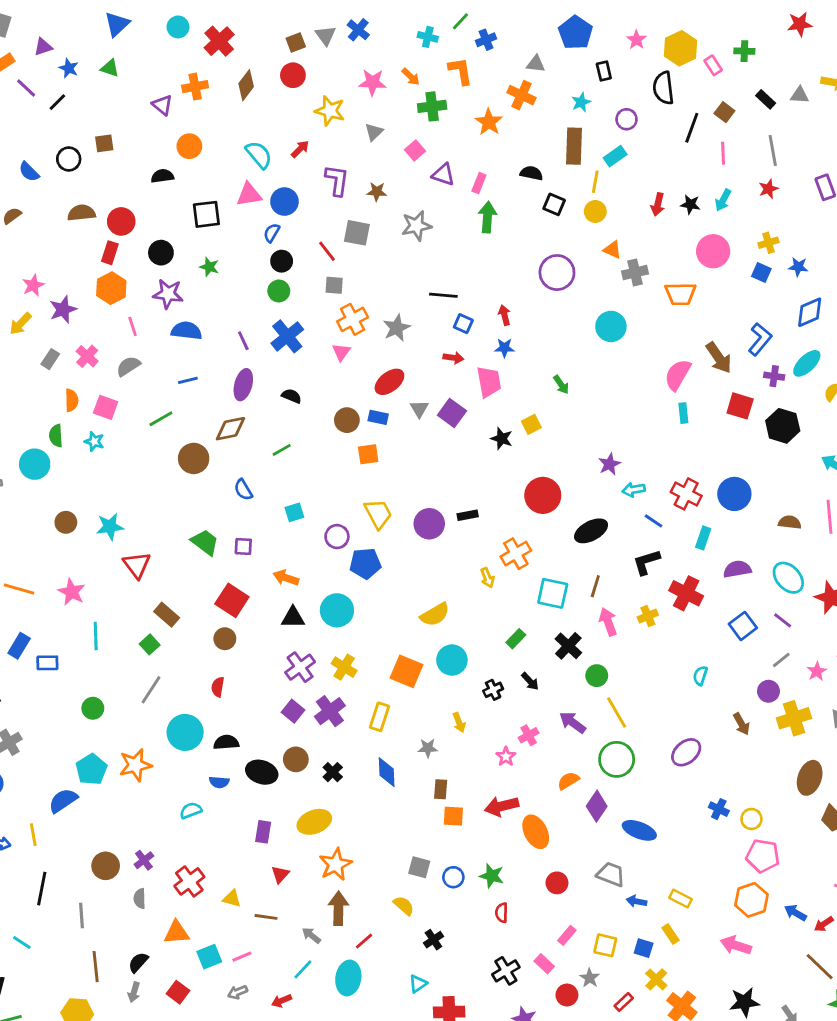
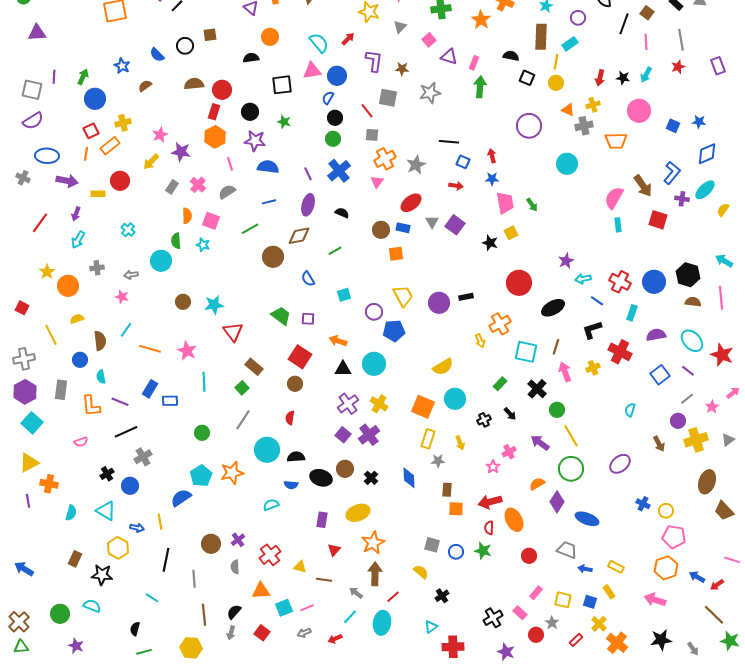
yellow cross: (768, 243) -> (593, 105), moved
purple star: (63, 309) -> (181, 152), turned 30
pink trapezoid: (489, 382) -> (505, 203), moved
black hexagon: (783, 426) -> (688, 275), moved
yellow rectangle: (380, 717) -> (428, 439), moved
red semicircle: (502, 913) -> (489, 528), moved

